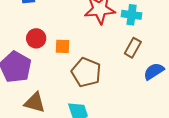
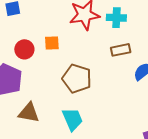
orange square: (63, 46) -> (52, 43), moved
brown rectangle: (133, 48) -> (121, 50), turned 54

